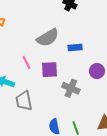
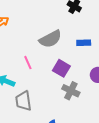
blue rectangle: (75, 47) -> (84, 43), moved
purple square: (49, 70) -> (61, 68), moved, turned 30

